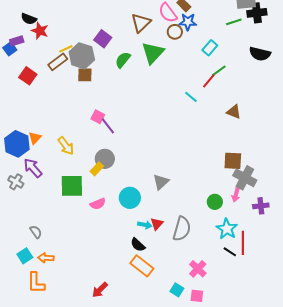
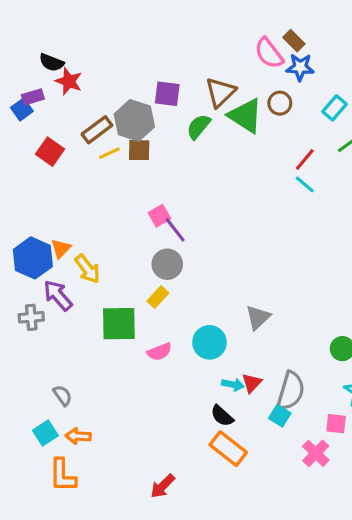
brown triangle: (141, 23) -> (220, 92), moved
brown circle: (175, 32) -> (280, 103), moved
purple square: (103, 39) -> (167, 94), turned -30
yellow line: (66, 49) -> (109, 153), moved
green triangle: (153, 53) -> (245, 116), turned -40
red line: (209, 81) -> (305, 159), moved
pink square: (98, 117) -> (159, 216), turned 32
yellow arrow: (66, 146) -> (88, 269), moved
gray circle: (105, 159) -> (167, 264), moved
gray cross: (16, 182) -> (31, 317), turned -35
cyan square: (177, 290) -> (280, 416), moved
pink square: (197, 296) -> (336, 424), moved

